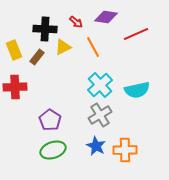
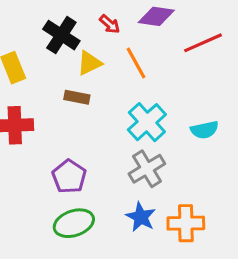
black cross: (45, 29) -> (61, 35), turned 30
brown rectangle: (37, 57) -> (77, 97), moved, turned 63
cyan semicircle: (137, 90) -> (204, 130), size x0.7

